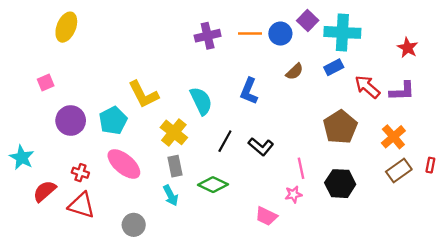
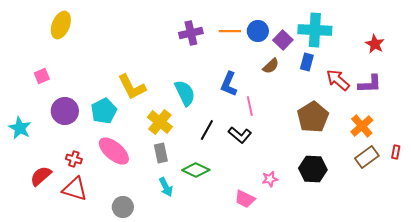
purple square: (308, 21) -> (283, 40), moved
blue rectangle: (334, 67) -> (307, 62), turned -48
cyan star: (22, 157) -> (20, 128), moved
pink line: (301, 168) -> (250, 106), moved
cyan arrow: (171, 195) -> (166, 187), moved

